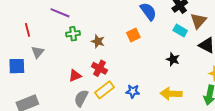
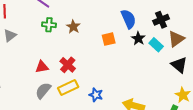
brown star: (98, 41) -> (73, 27), moved
black star: (173, 59) -> (138, 38), moved

